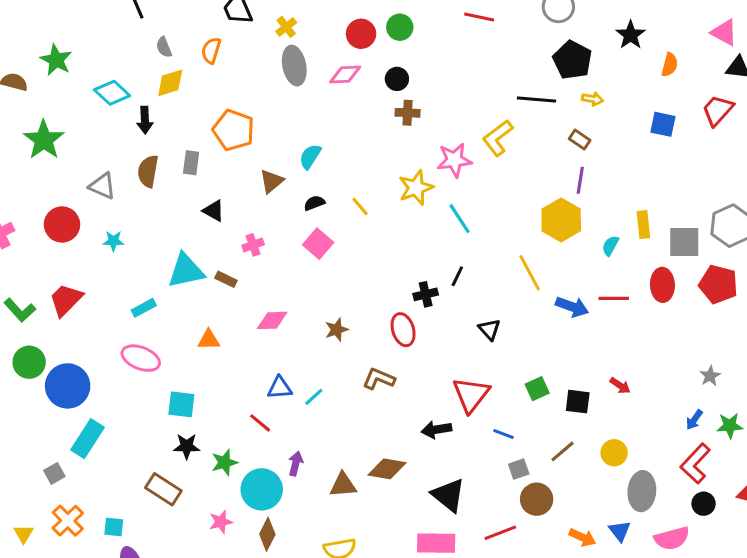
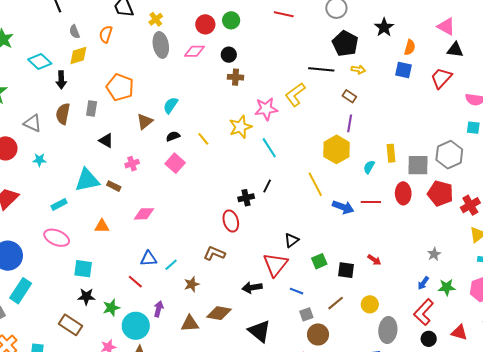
blue square: (663, 124) -> (404, 70), moved
black triangle: (489, 329) -> (292, 240), moved, turned 35
brown star: (336, 330) -> (192, 284), moved

